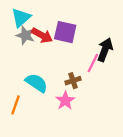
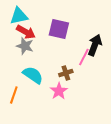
cyan triangle: (21, 18) -> (19, 16), turned 30
gray star: (25, 35) -> (25, 46), moved
red arrow: (42, 35) -> (26, 32), moved

